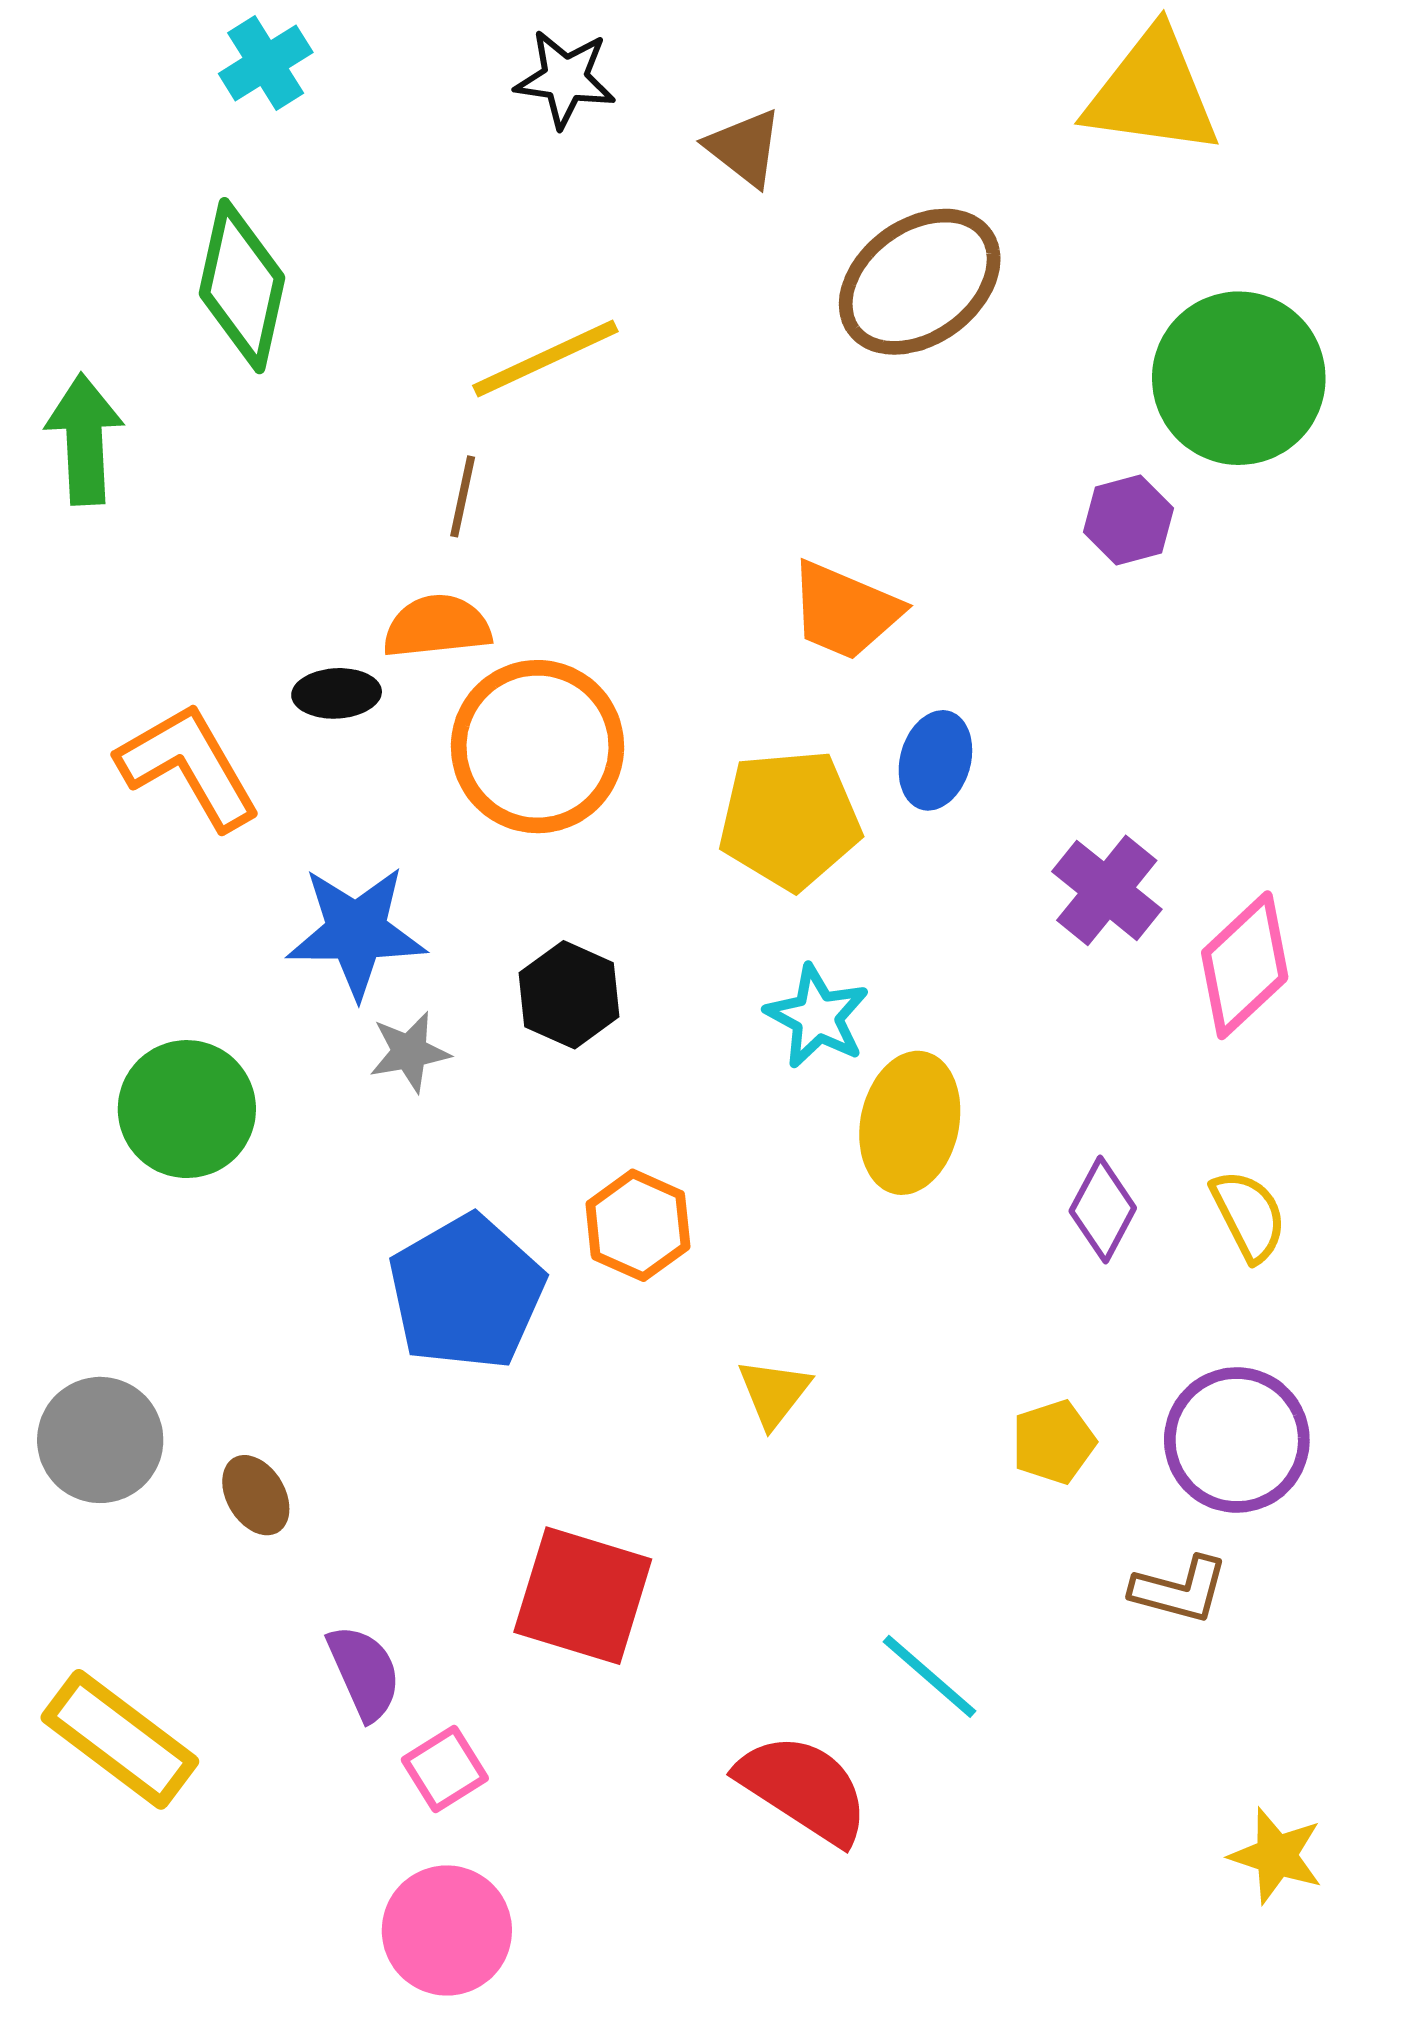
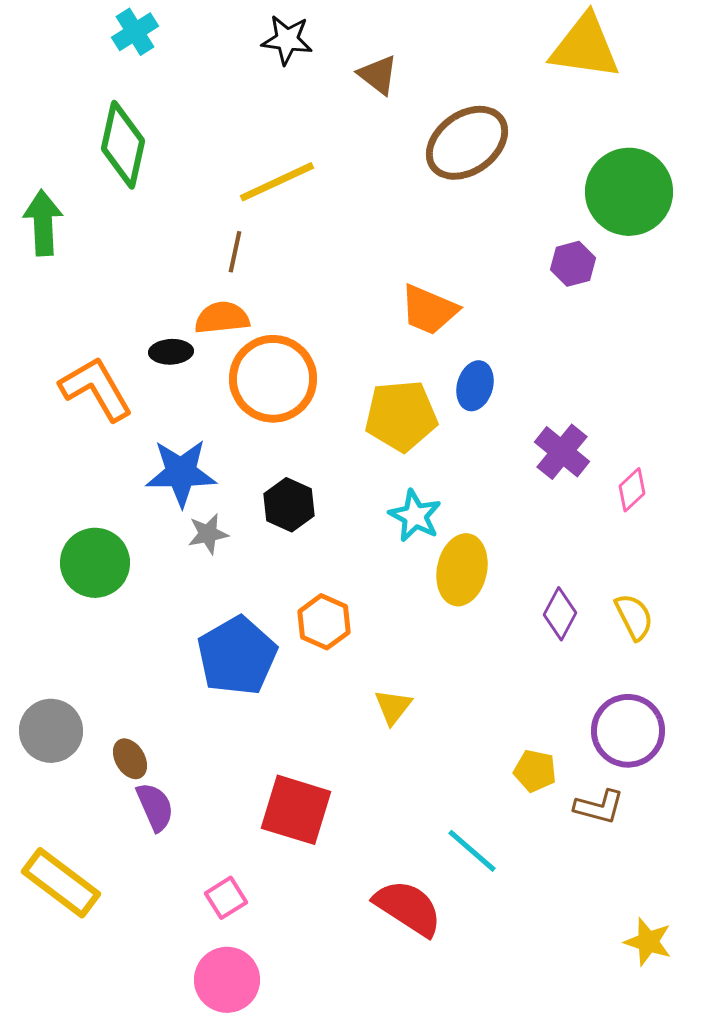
pink diamond: (1245, 965) -> (632, 490), size x0.6
yellow pentagon: (1054, 1442) -> (535, 771), moved, turned 30
purple semicircle: (364, 1672) -> (155, 807), moved

